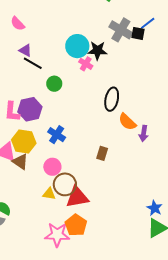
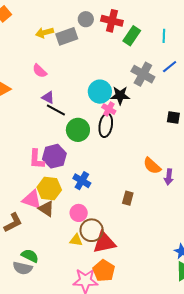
black square: (138, 33) -> (173, 117), moved
green circle: (54, 84) -> (78, 130), size x1.5
black ellipse: (112, 99) -> (106, 125), moved

